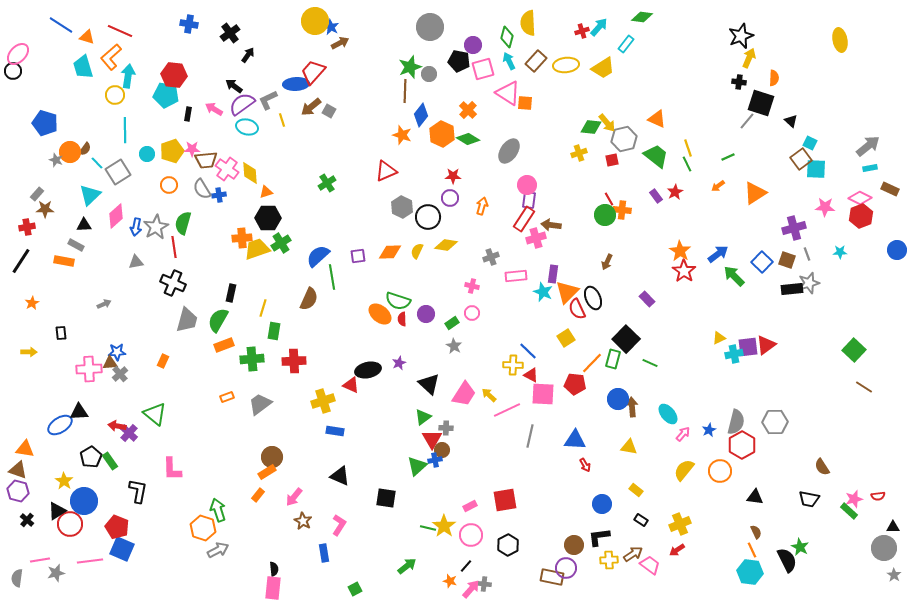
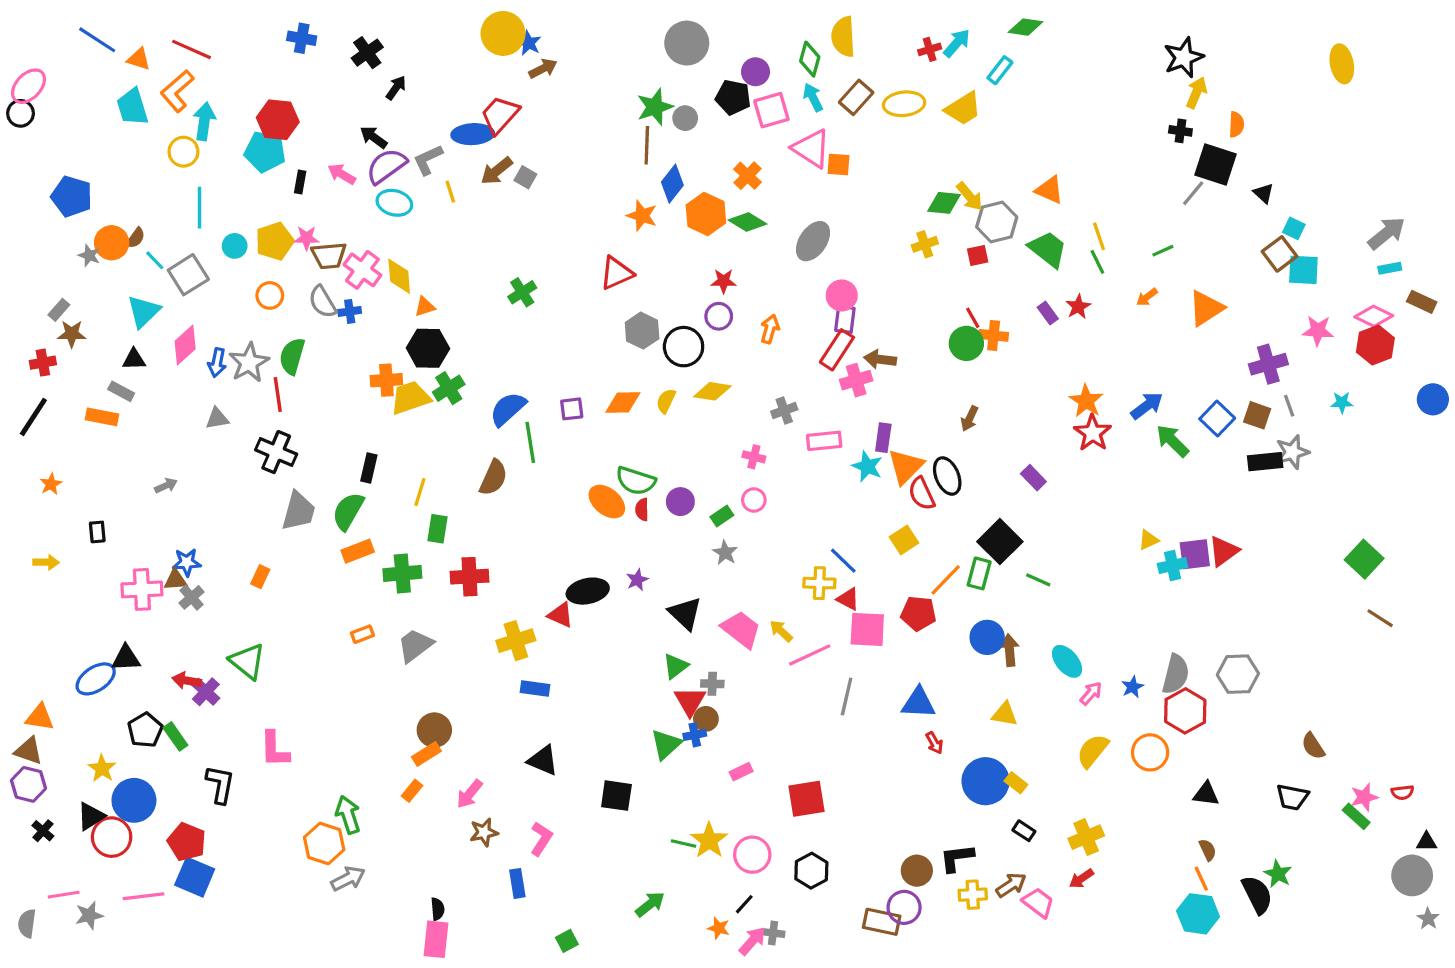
pink trapezoid: (464, 394) -> (741, 629), turned -84
blue circle: (602, 504) -> (986, 781), moved, size x1.5
pink rectangle: (470, 506) -> (741, 772), moved
brown star: (303, 521) -> (484, 832), turned 30

